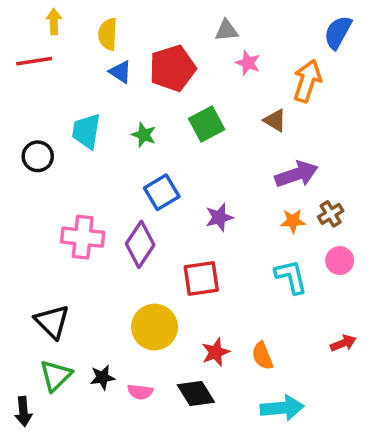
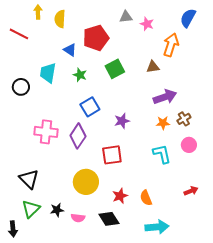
yellow arrow: (54, 22) -> (38, 12), moved
red line: (34, 61) -> (19, 34), turned 36
pink star: (248, 63) -> (147, 24), moved
blue triangle: (120, 72) -> (70, 50), moved
brown triangle: (275, 120) -> (153, 67), turned -40

